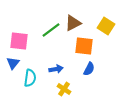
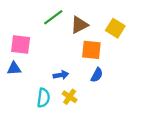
green line: (51, 30) -> (53, 17), moved
blue triangle: (13, 63) -> (14, 68), turned 48
cyan semicircle: (30, 78) -> (43, 98), moved

